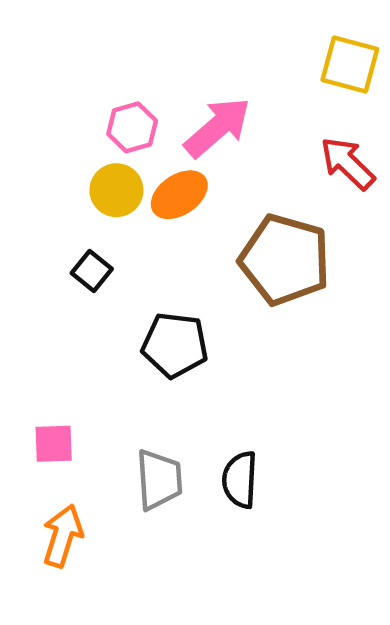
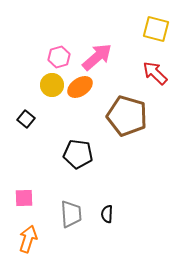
black square: (92, 271) -> (26, 119), moved
black semicircle: (240, 480) -> (107, 214), size x0.7

